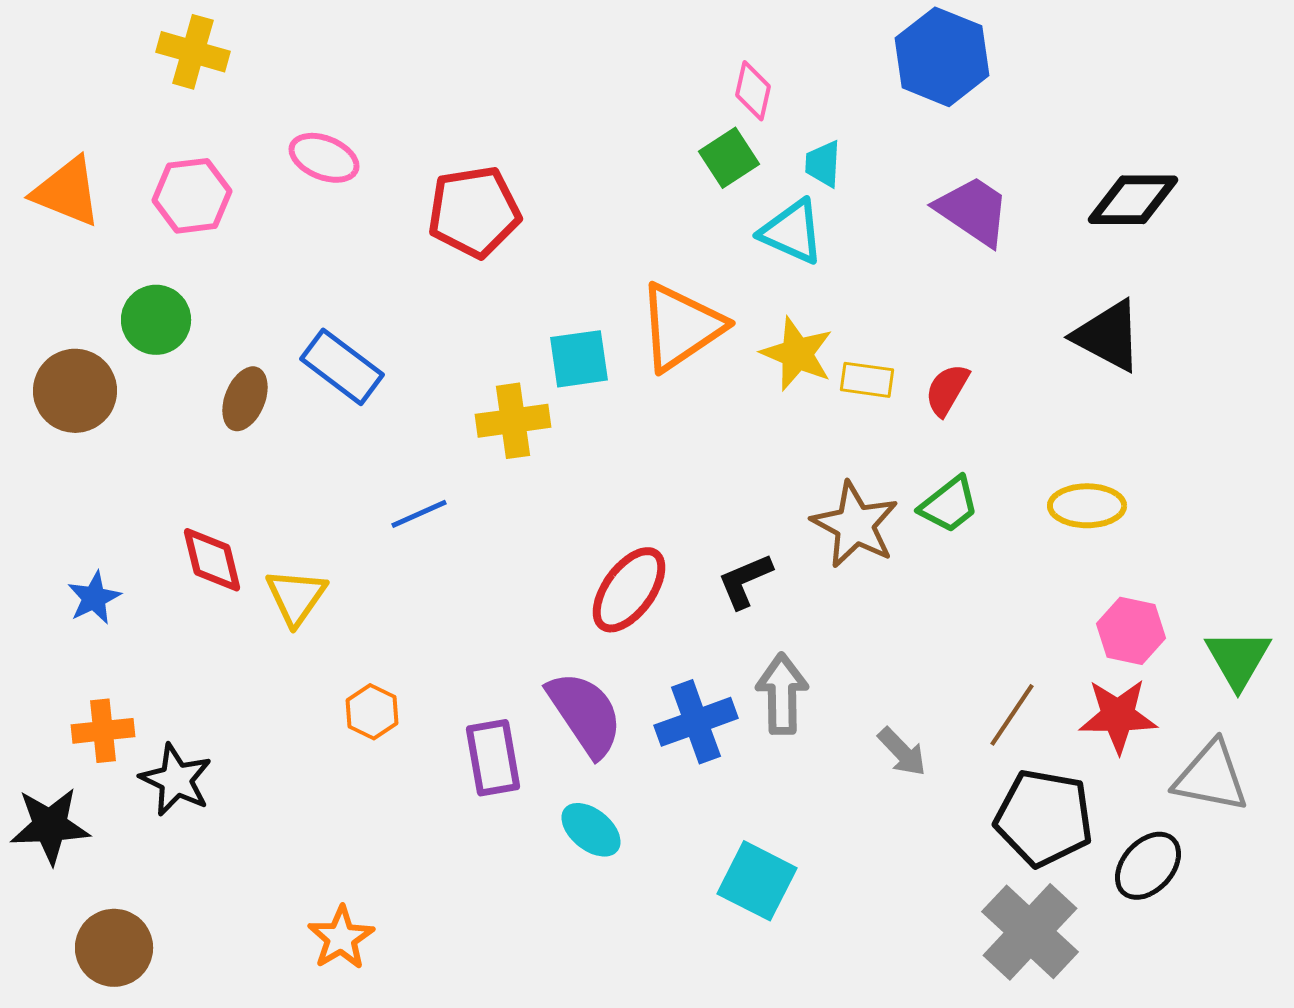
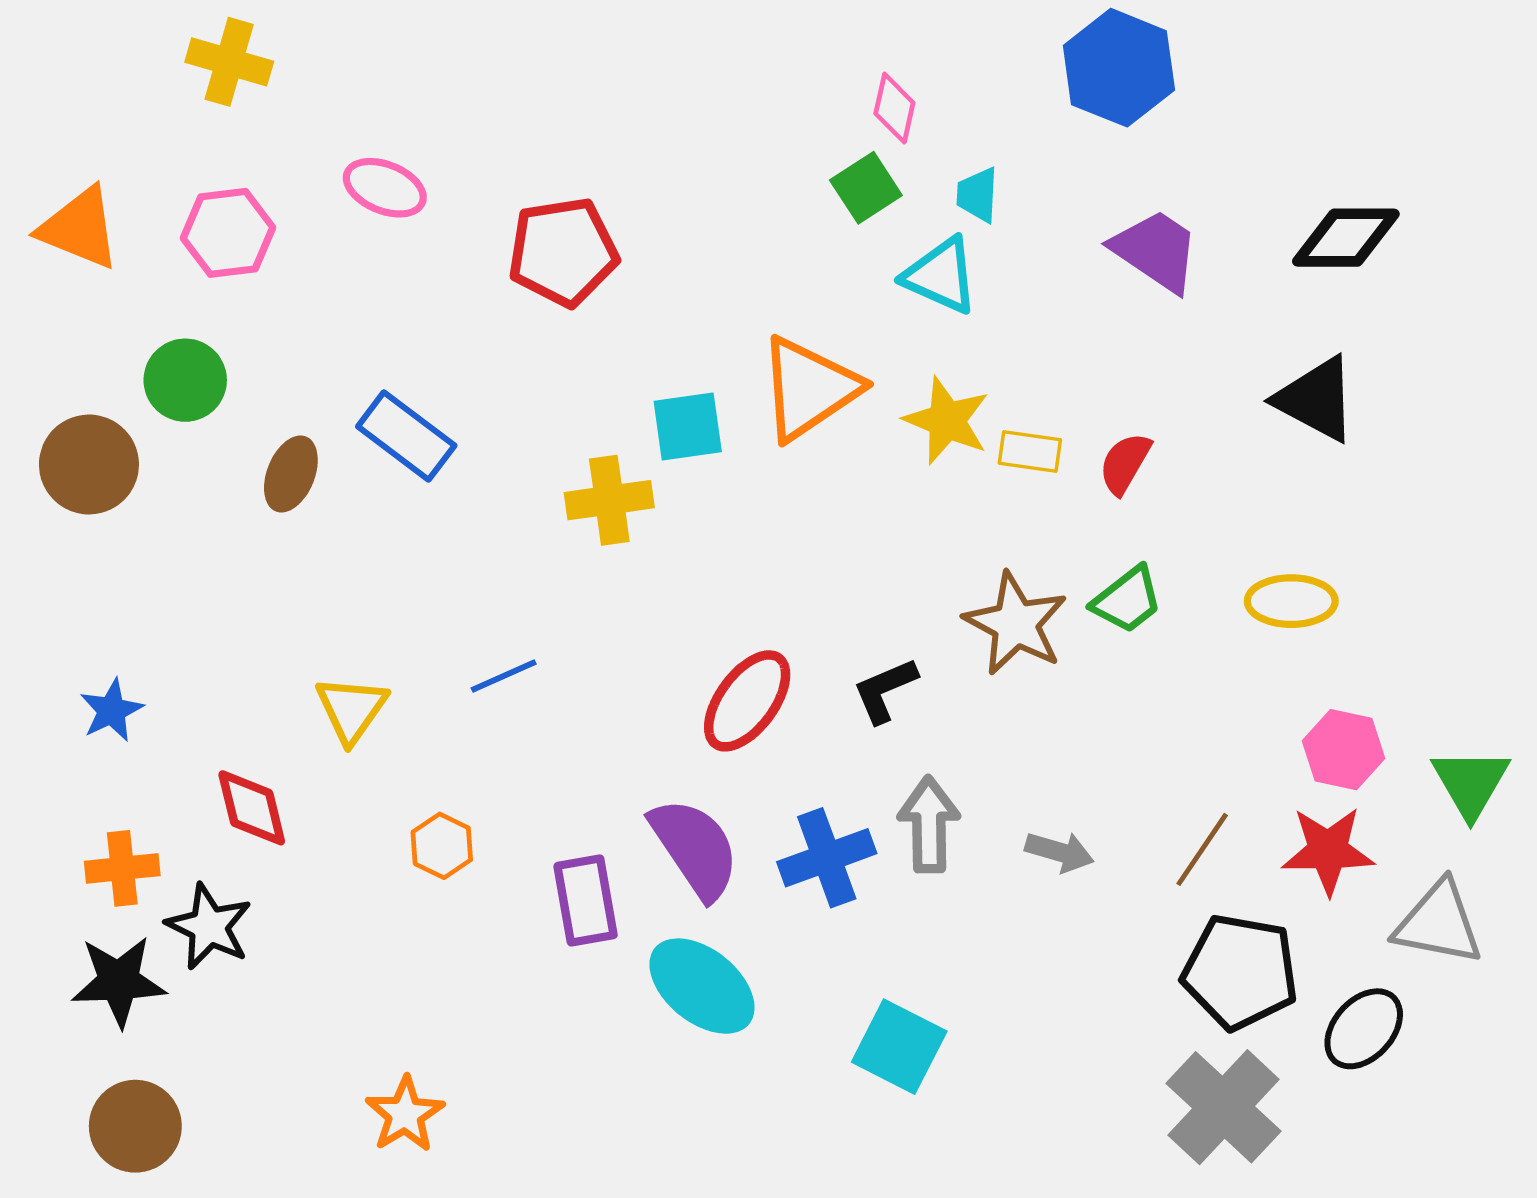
blue line: (419, 514) -> (504, 676), moved
red diamond: (212, 560) -> (252, 808), moved
gray arrow: (902, 752) -> (1060, 852), moved, turned -30
black star: (50, 826) -> (119, 981), moved
cyan ellipse: (591, 830) -> (702, 986), size x1.5

